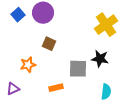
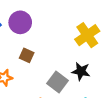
gray square: (78, 69) -> (57, 82), turned 36

